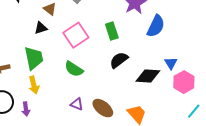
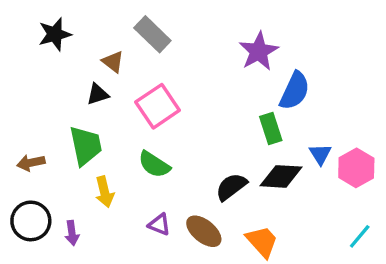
green rectangle: (112, 31) -> (271, 128), moved
black semicircle: (119, 60) -> (231, 187), moved
pink hexagon: (184, 82) -> (356, 168), moved
yellow arrow: (34, 85) -> (104, 192), moved

